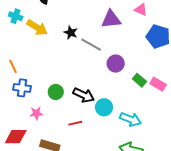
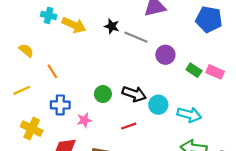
blue cross: (22, 88) -> (60, 105), moved

